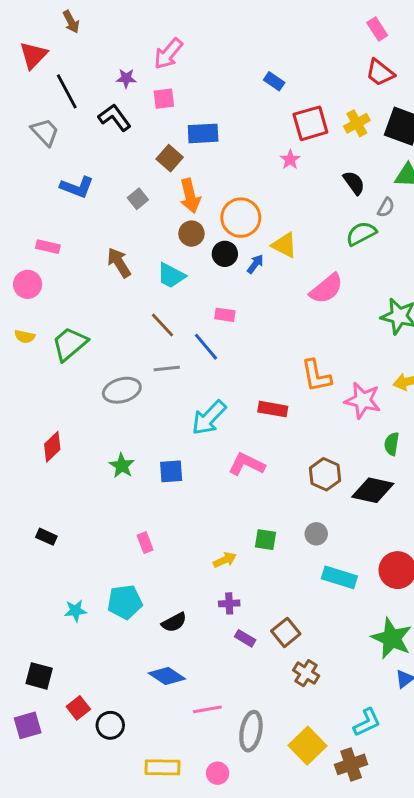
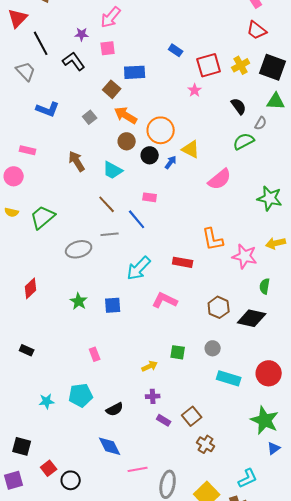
blue rectangle: (274, 81) -> (176, 50), moved
orange arrow: (190, 196) -> (126, 115), turned 135
blue diamond: (167, 676) -> (110, 446), turned 30

